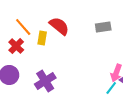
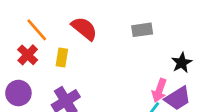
yellow rectangle: (42, 38) -> (62, 57), moved

